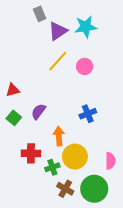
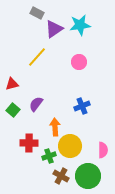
gray rectangle: (40, 14) -> (37, 13), turned -40
yellow line: (58, 61) -> (37, 57), moved

